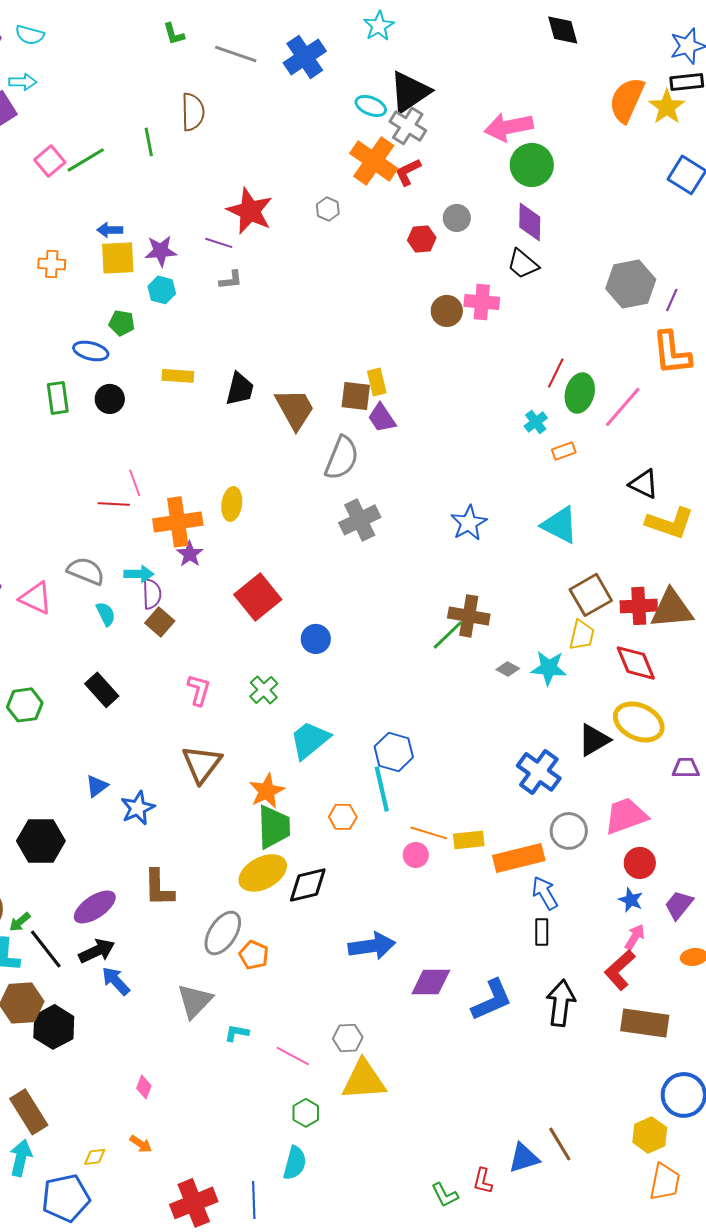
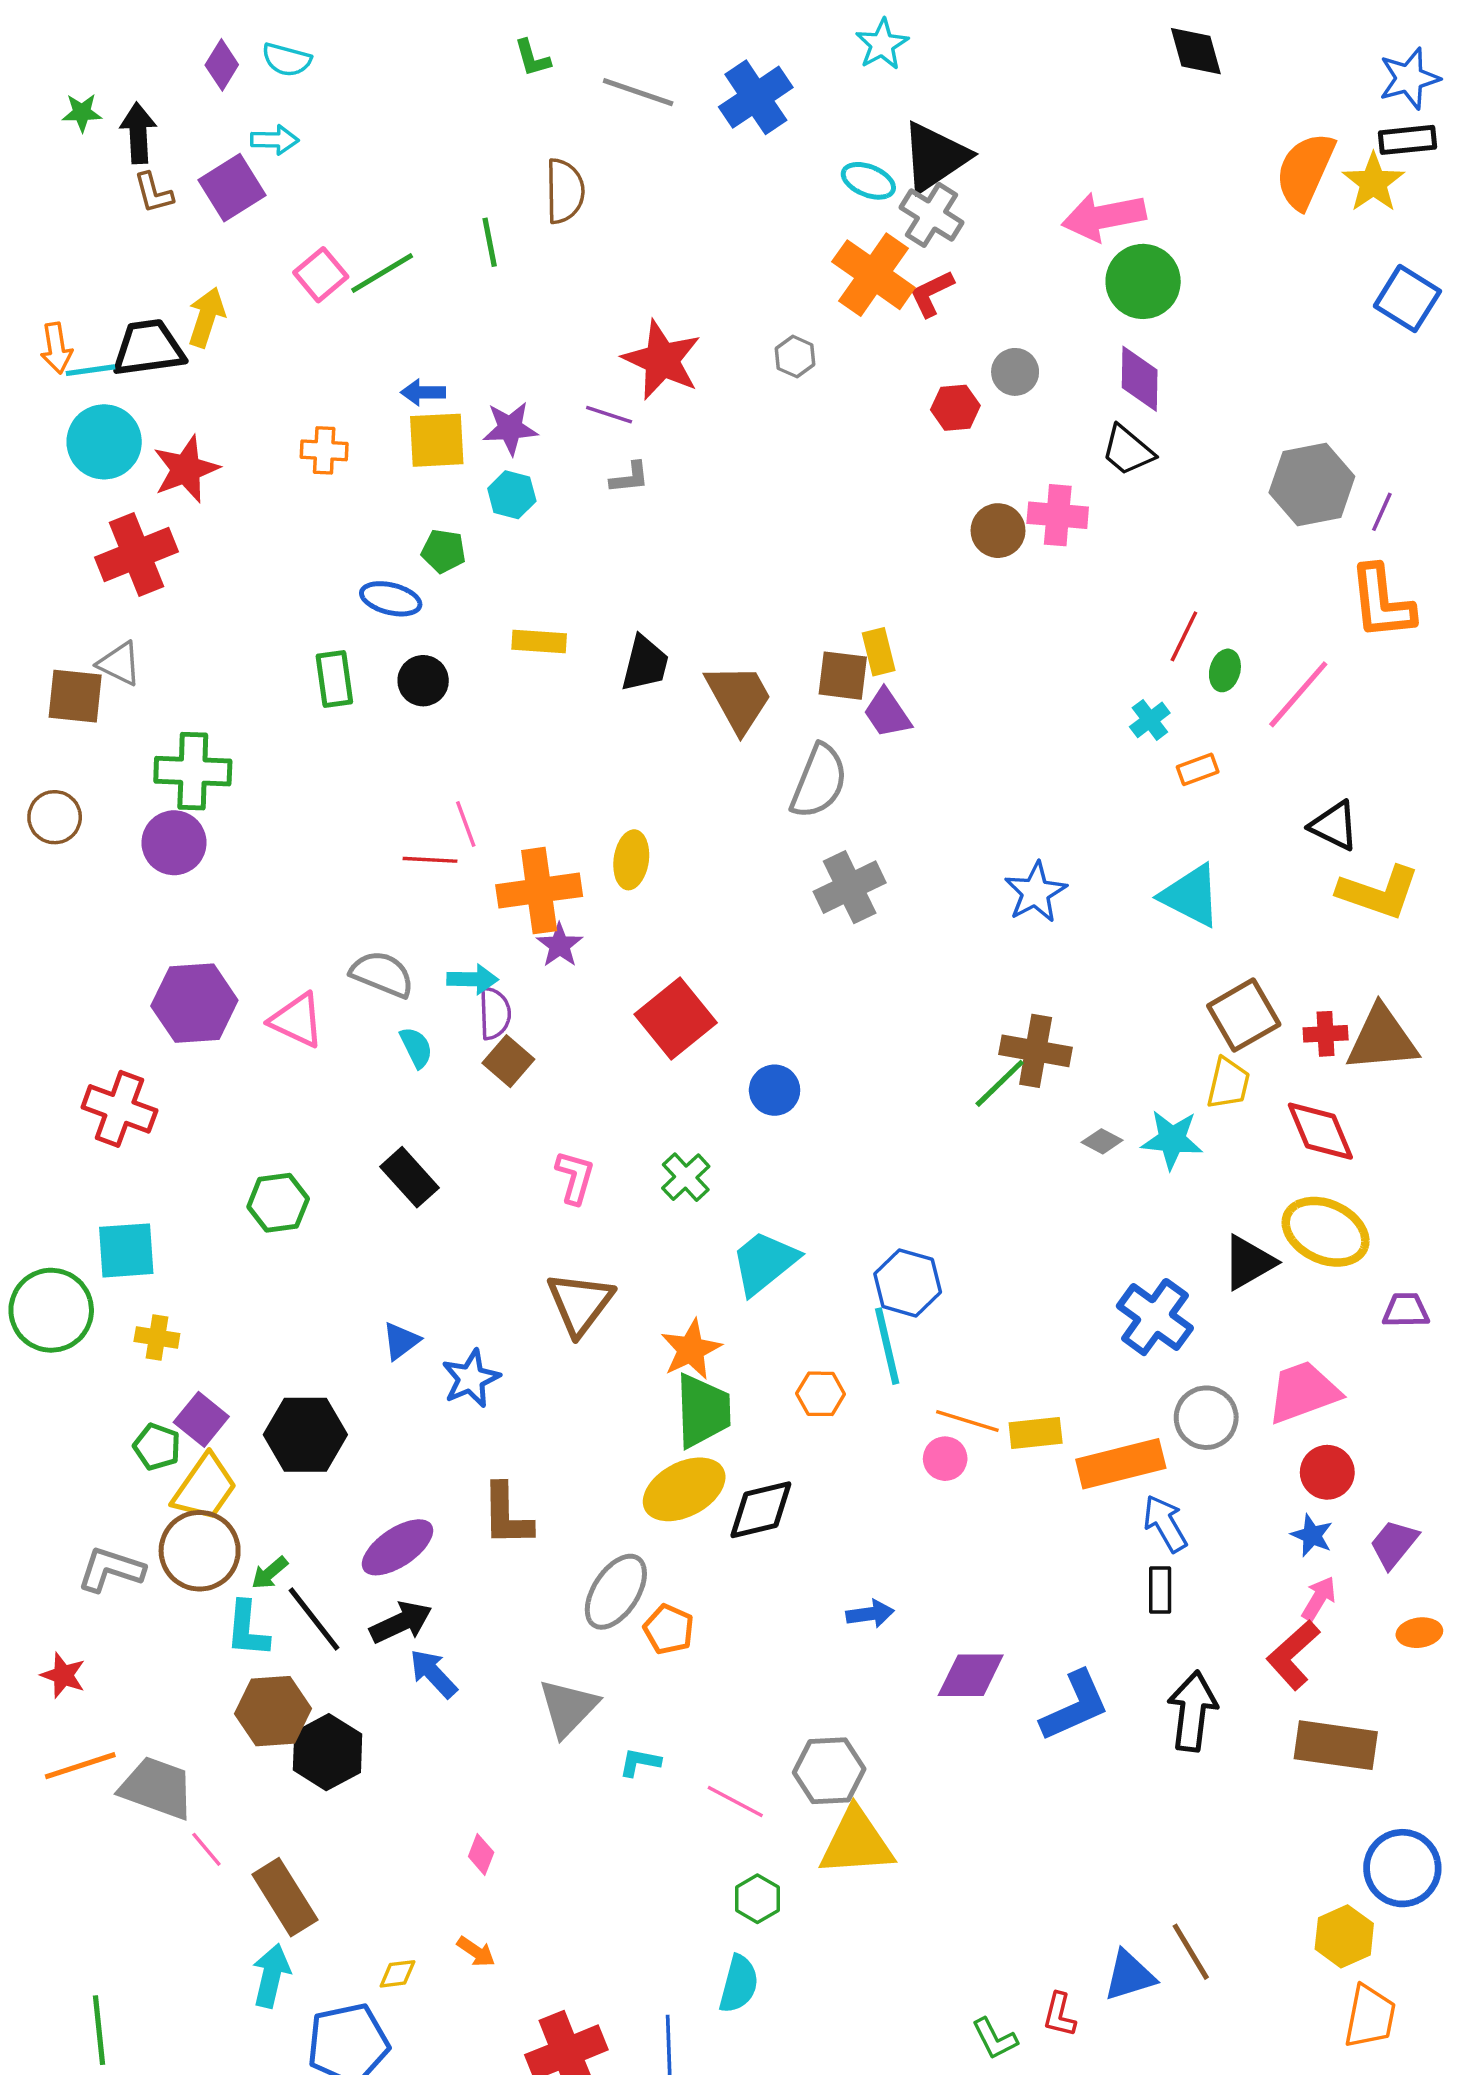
green ellipse: (580, 393) -> (1225, 670), size x0.6
red cross: (639, 606) -> (1326, 1034), size x0.7
blue arrow: (372, 946) -> (870, 1614), size x0.6
gray hexagon: (348, 1038) -> (829, 1771), size x1.4

